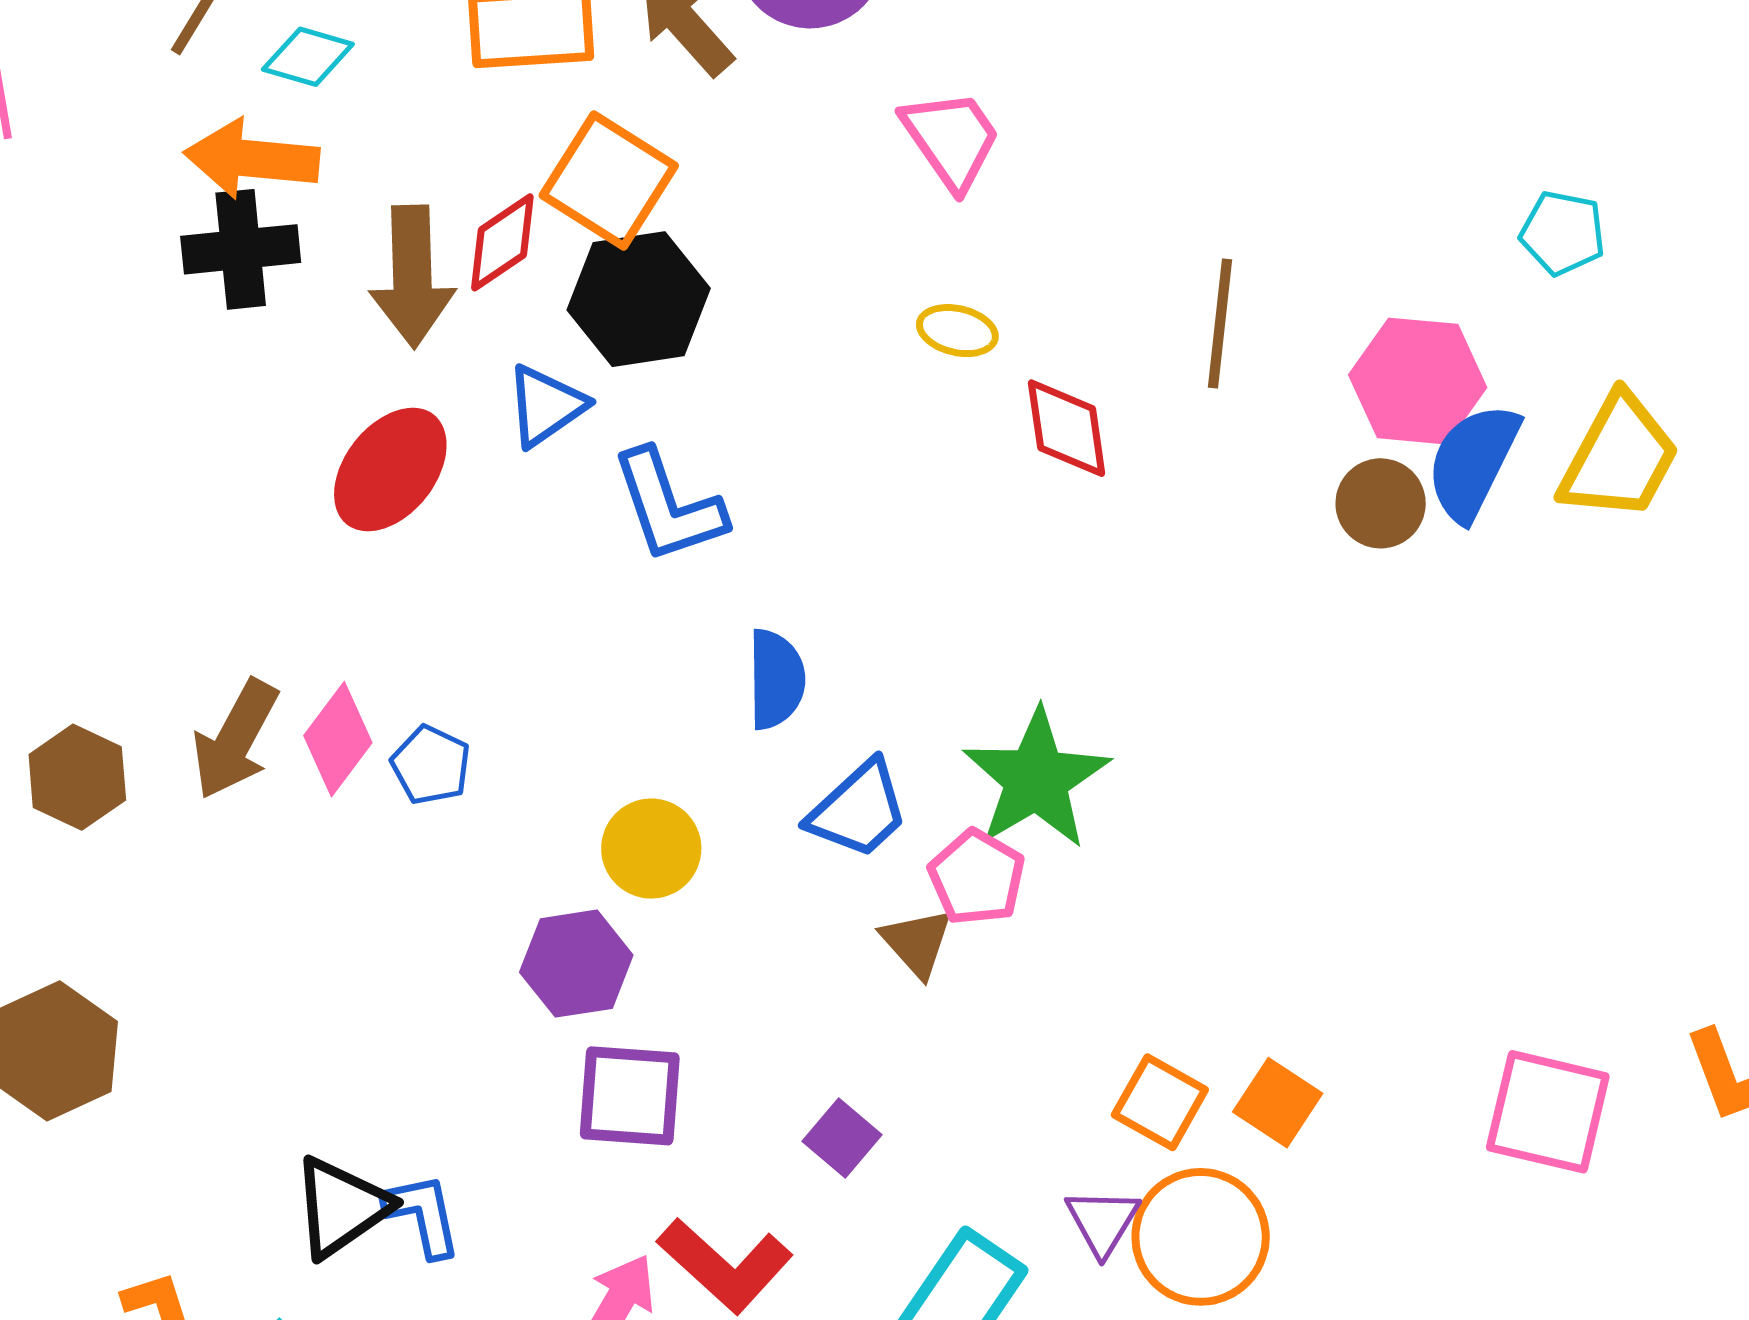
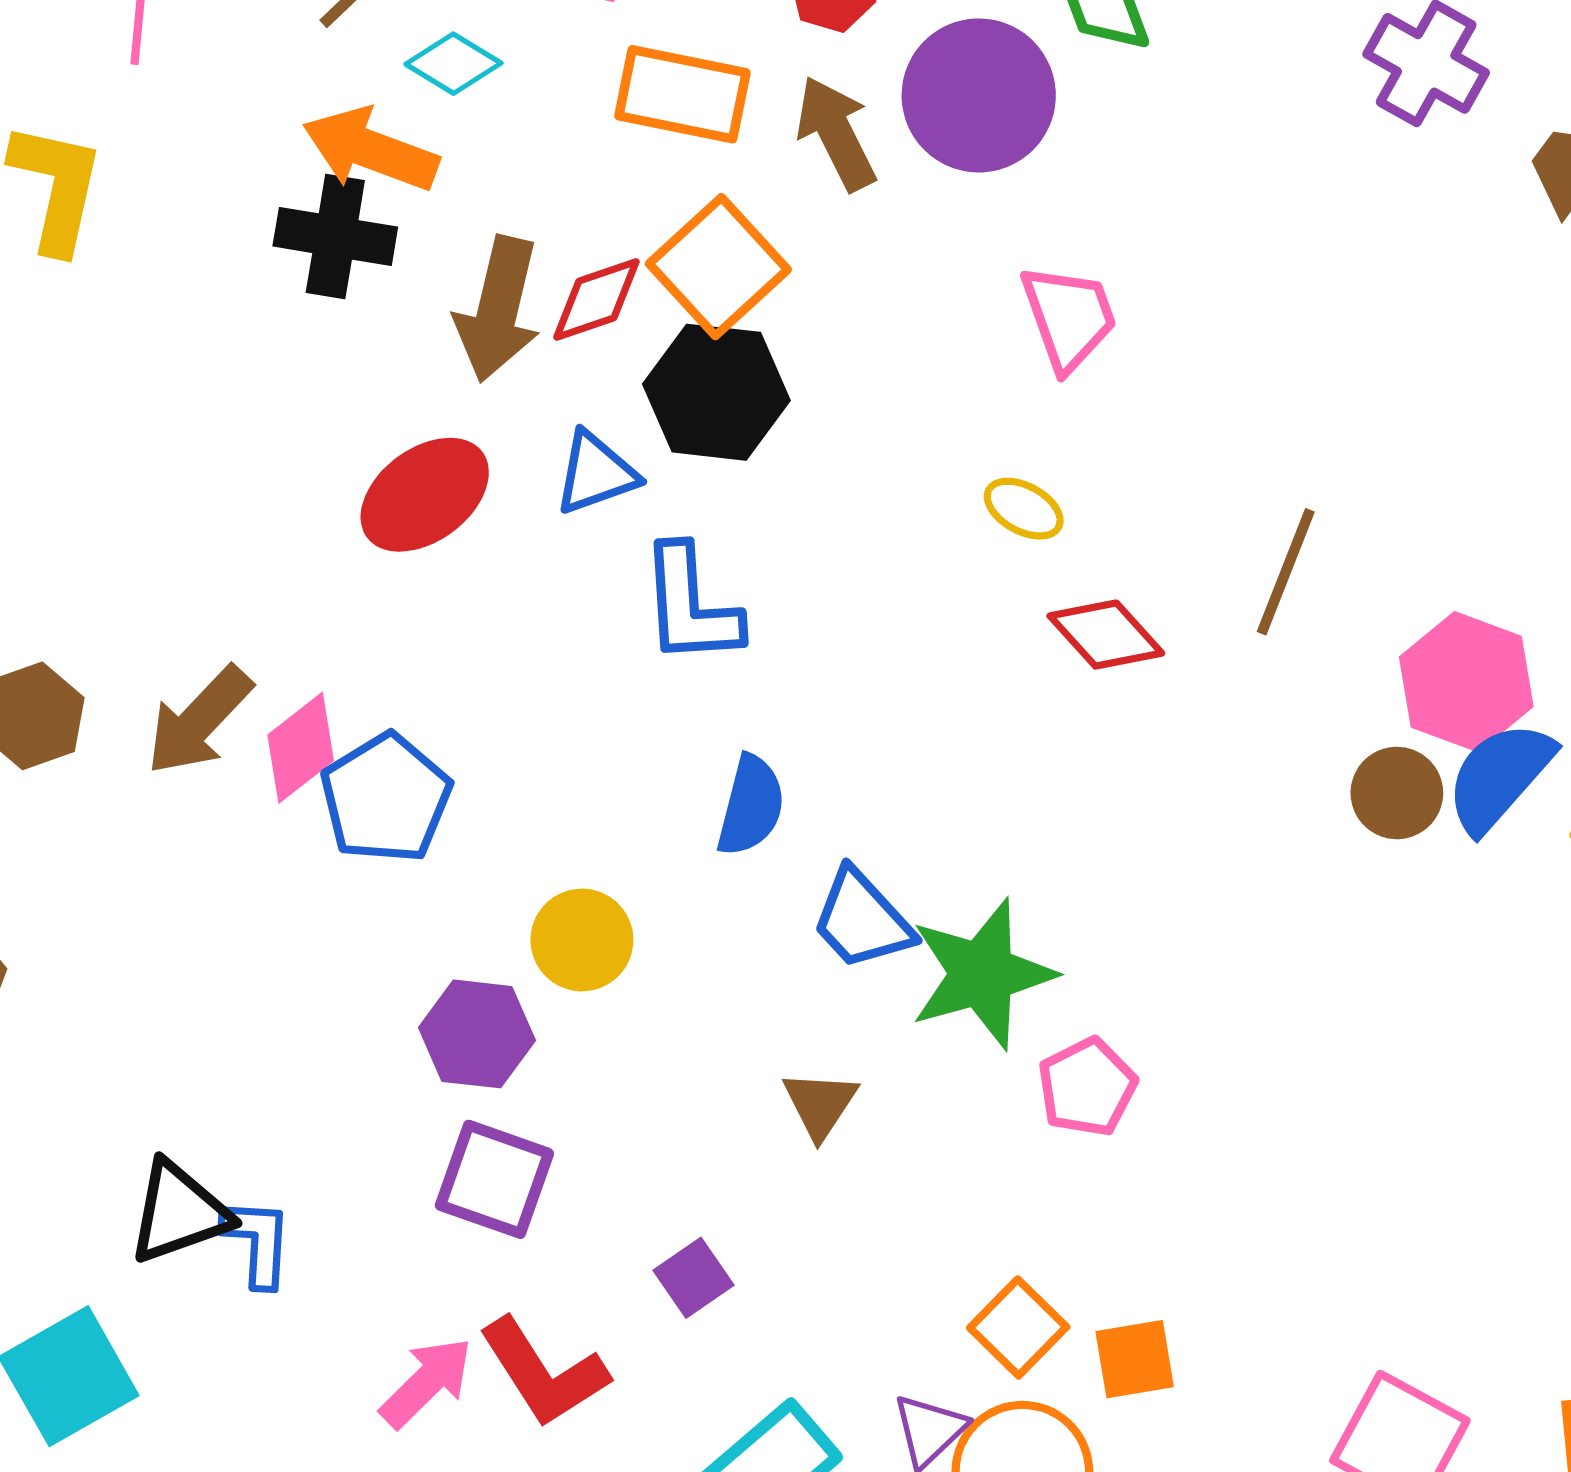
red diamond: (1067, 428) -> (1106, 635), turned -49
blue pentagon: (431, 765) -> (386, 798), size x1.6
blue trapezoid: (858, 810) -> (862, 920), moved, turned 75
pink pentagon: (977, 877) -> (1087, 1087), moved
orange square: (1278, 1103) -> (1135, 1359), turned 32

